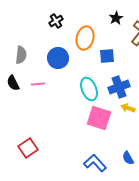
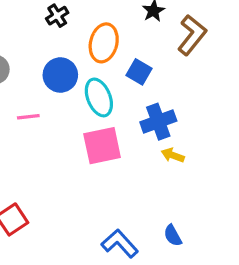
blue square: (107, 56) -> (139, 72), turned 35
cyan ellipse: (89, 89) -> (99, 97), moved
pink square: (99, 118) -> (102, 146), moved, turned -30

